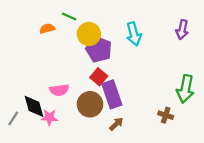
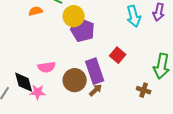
cyan arrow: (134, 34) -> (134, 16), moved
red square: (99, 77) -> (118, 55), moved
brown arrow: (116, 124) -> (96, 90), moved

